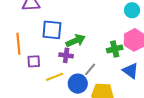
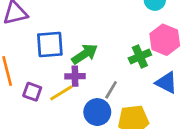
purple square: (34, 61) -> (32, 92), turned 32
yellow line: (55, 77) -> (61, 93), moved

